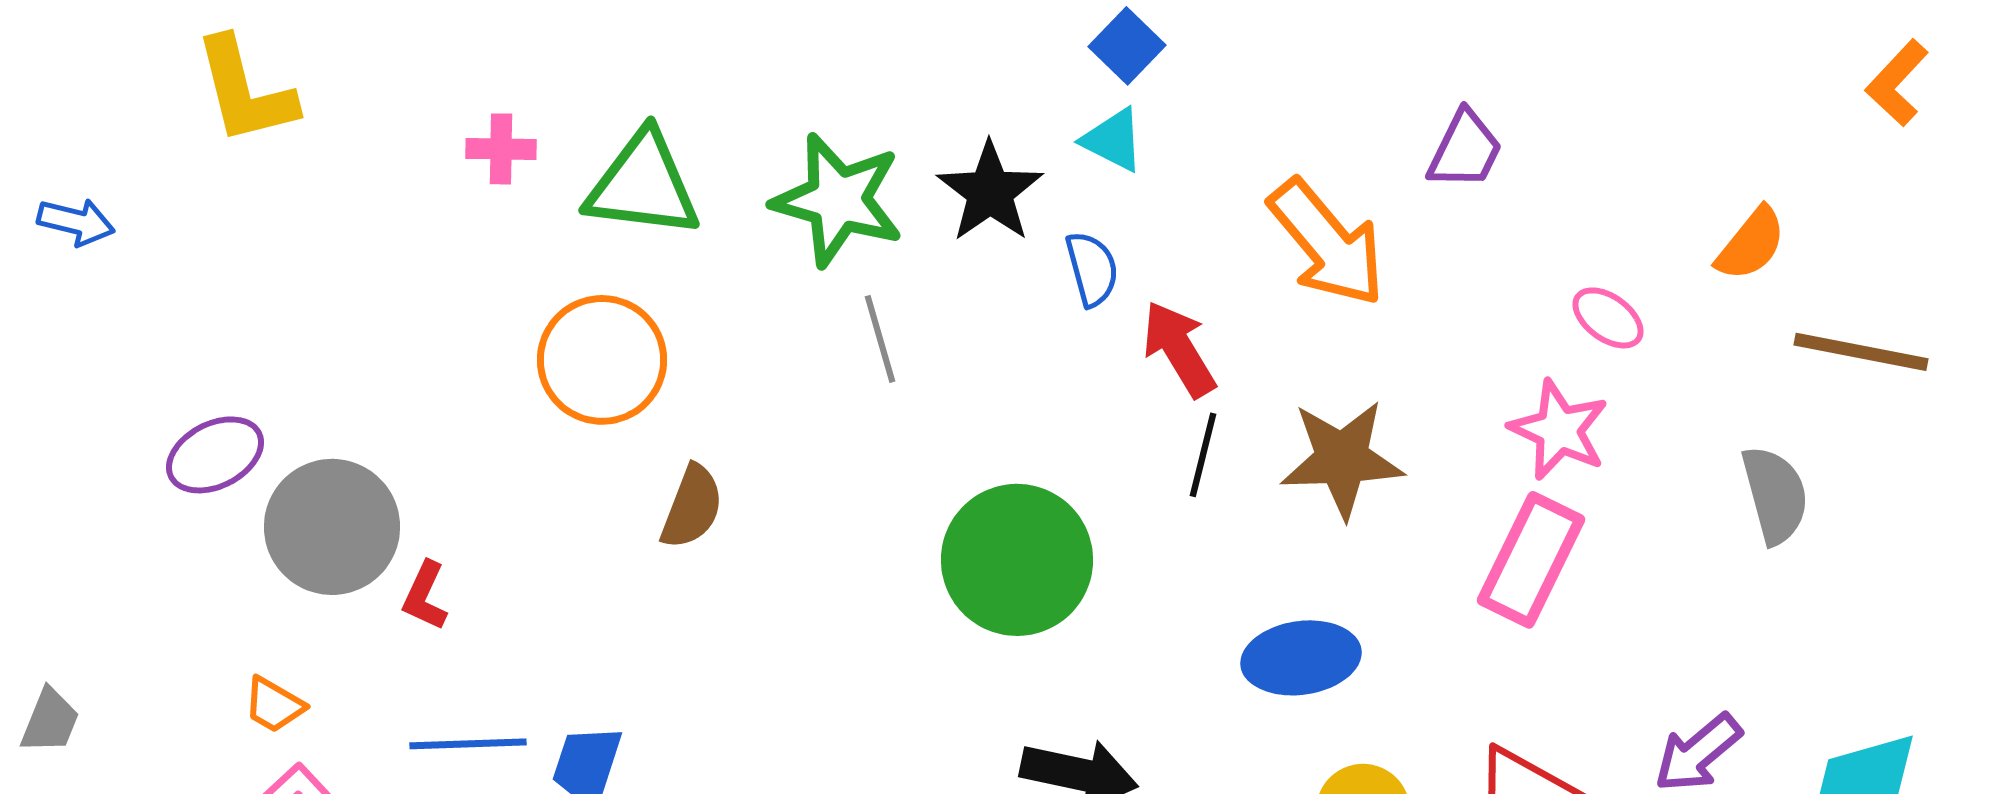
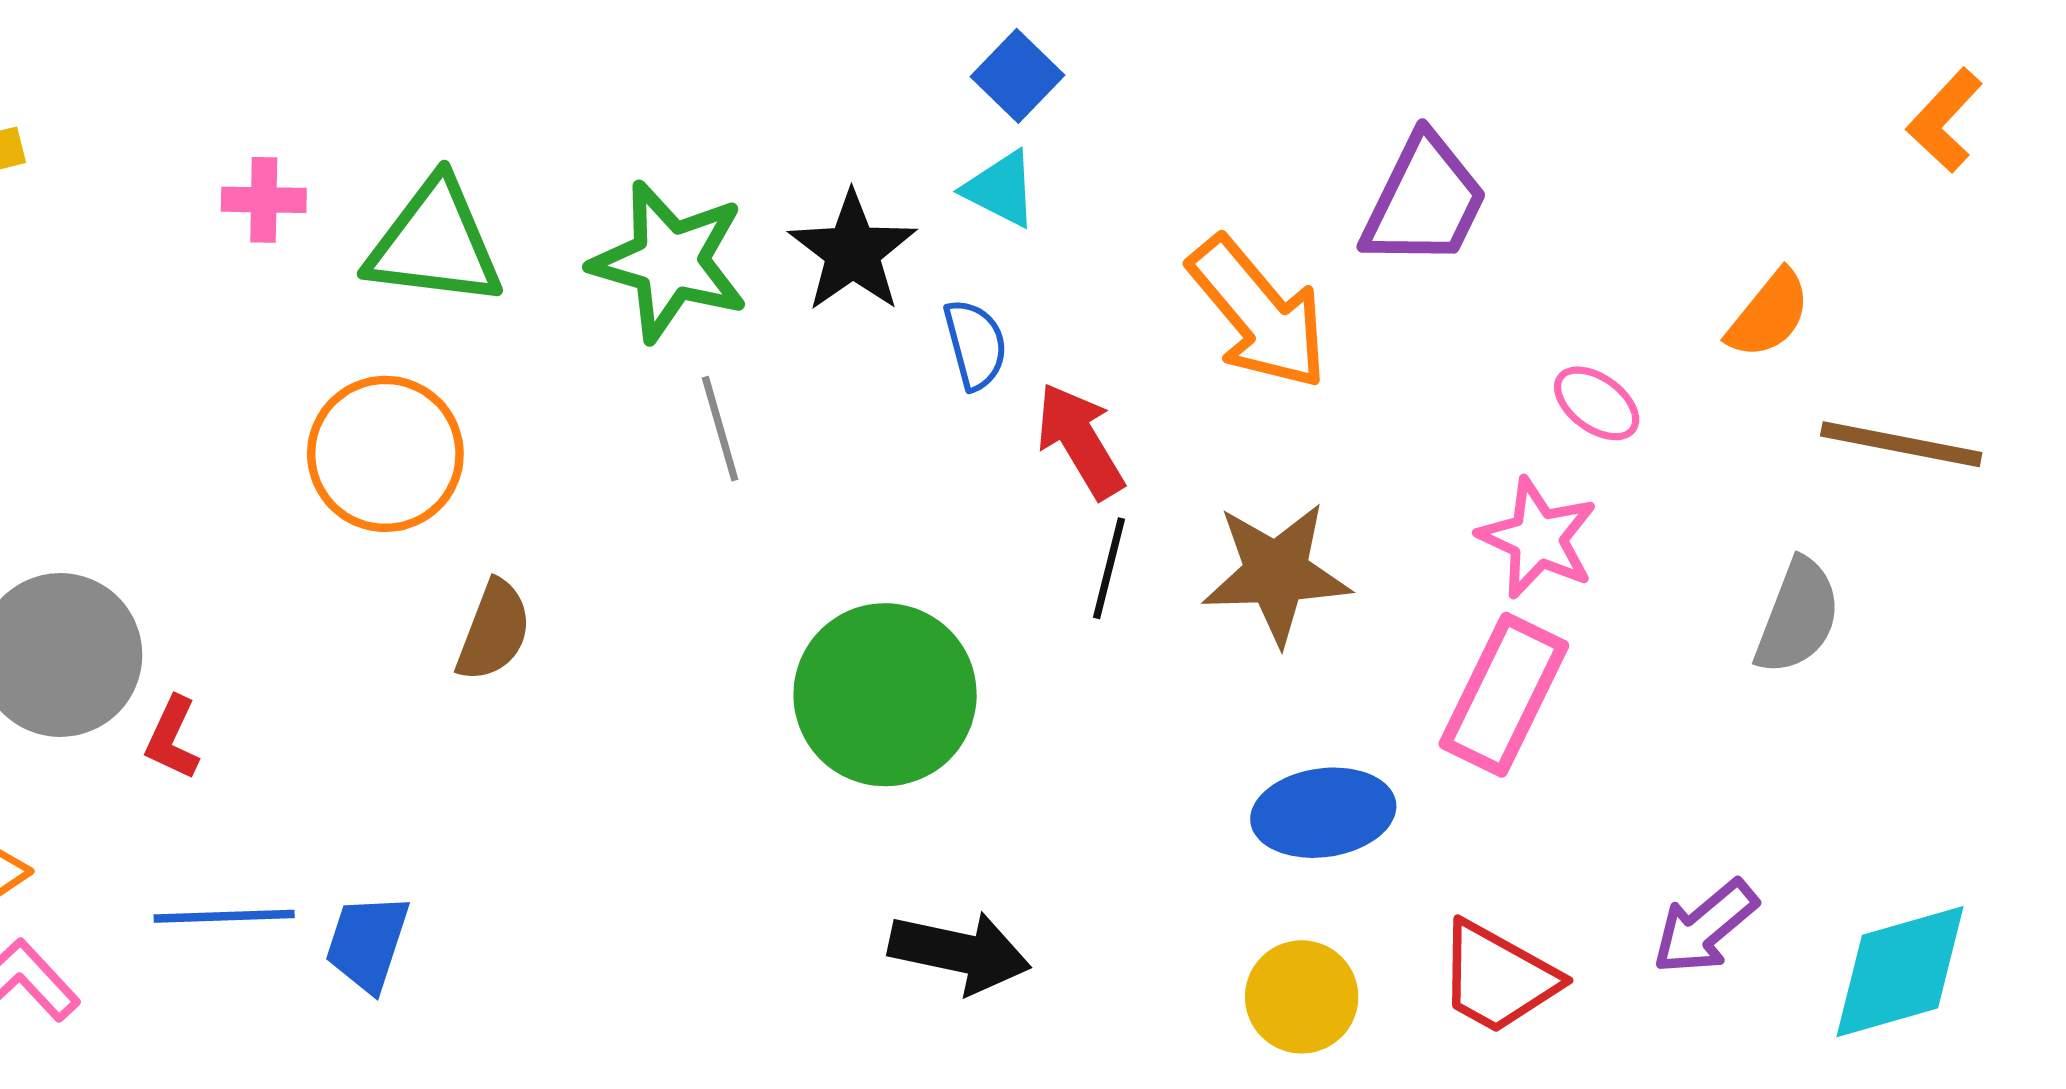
purple trapezoid: (1465, 150) -> (1424, 201), size x1.4
gray semicircle: (1775, 495) -> (1798, 616), turned 36
blue ellipse: (1301, 658) -> (1323, 813), moved

